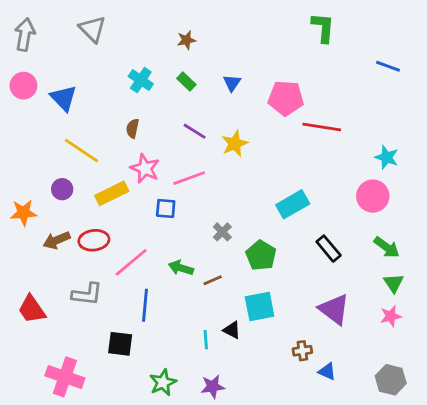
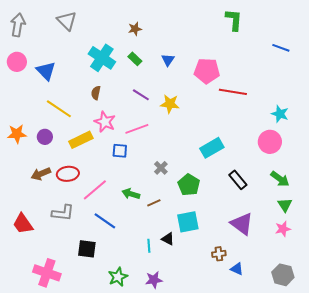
cyan cross: (141, 80) -> (102, 58), size x1.5
yellow star: (235, 144) -> (170, 104), turned 30
orange star: (23, 213) -> (17, 134), moved
blue line: (145, 305) -> (105, 221), turned -60

